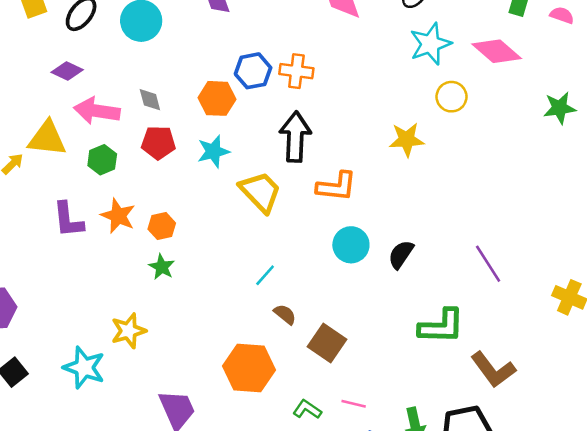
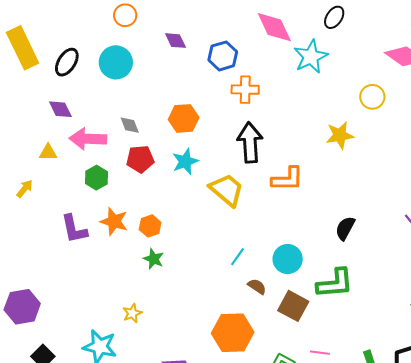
cyan star: (430, 44) -> (311, 57), moved
purple diamond: (67, 71) -> (60, 109), turned 45
blue hexagon: (253, 71) -> (223, 56), moved
yellow triangle: (47, 139) -> (48, 152), moved, size x0.6
cyan circle: (351, 245) -> (288, 259), moved
green L-shape: (441, 326) -> (335, 283), moved
yellow star: (128, 331) -> (132, 313), size x0.7

